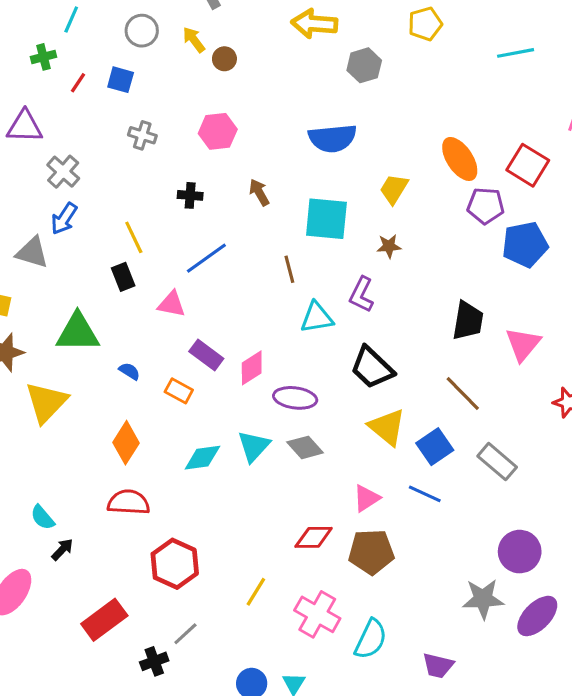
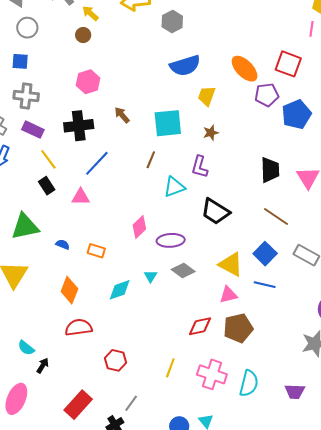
yellow arrow: (194, 40) -> (90, 13), moved
gray cross: (142, 135) -> (26, 96), moved, size x1.4
blue semicircle: (332, 138) -> (185, 66), moved
black cross: (190, 195) -> (79, 126), size x1.8
brown line: (289, 269) -> (151, 160), turned 48
purple rectangle: (206, 355) -> (33, 130), moved
yellow triangle: (387, 427) -> (231, 264), moved
cyan triangle: (254, 446) -> (151, 276), size x0.6
pink triangle: (366, 498) -> (228, 295), turned 30
red hexagon: (175, 564) -> (115, 360), size x0.7

